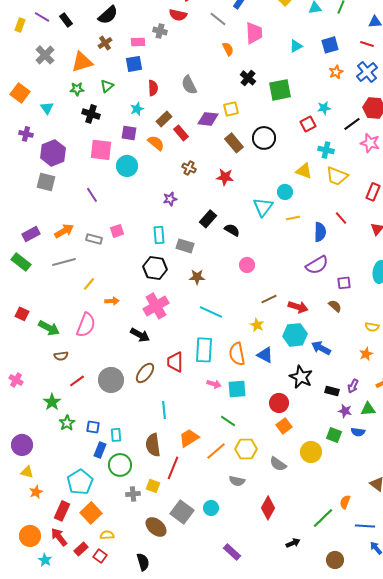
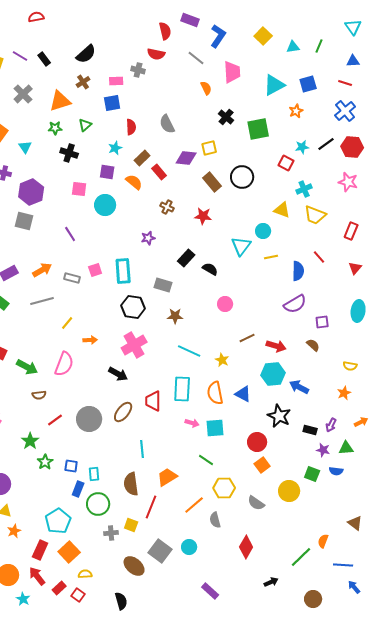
cyan triangle: (296, 46) -> (274, 85), size x1.6
orange star: (336, 72) -> (296, 111), moved
red square: (308, 124) -> (286, 163), turned -35
black line: (352, 124) -> (326, 144), moved
pink square: (101, 150) -> (79, 189), size x0.7
cyan cross: (326, 150) -> (304, 189), turned -35
cyan rectangle: (159, 235) -> (123, 271), moved, size x1.4
yellow star: (257, 325) -> (222, 360), moved
orange line: (216, 451) -> (194, 505), moved
gray semicircle: (237, 481) -> (215, 520), turned 63

